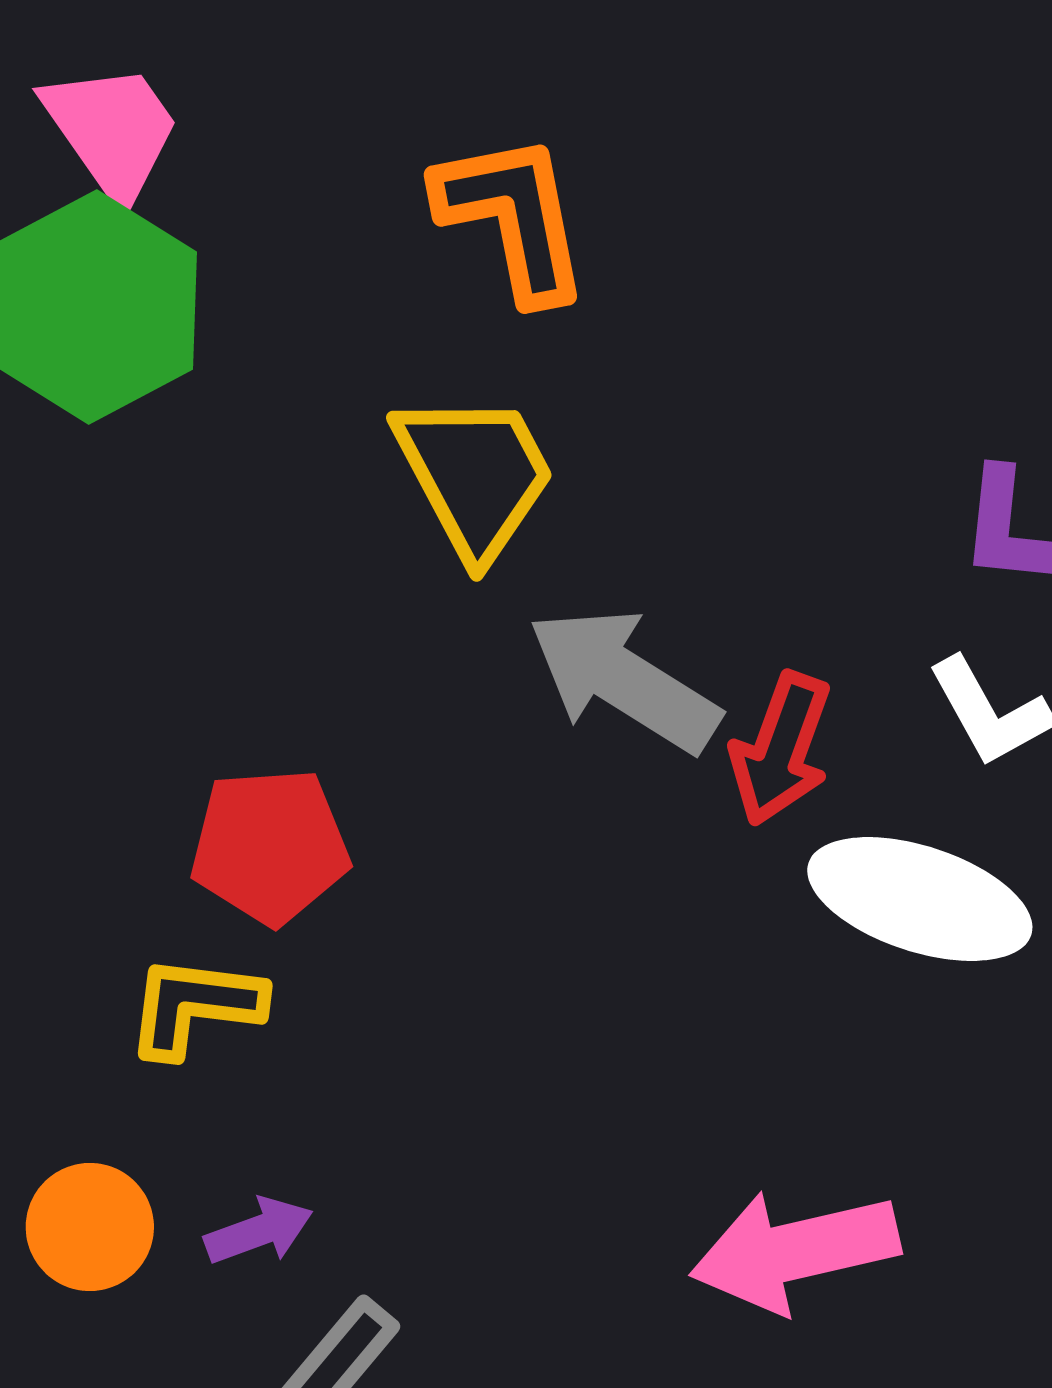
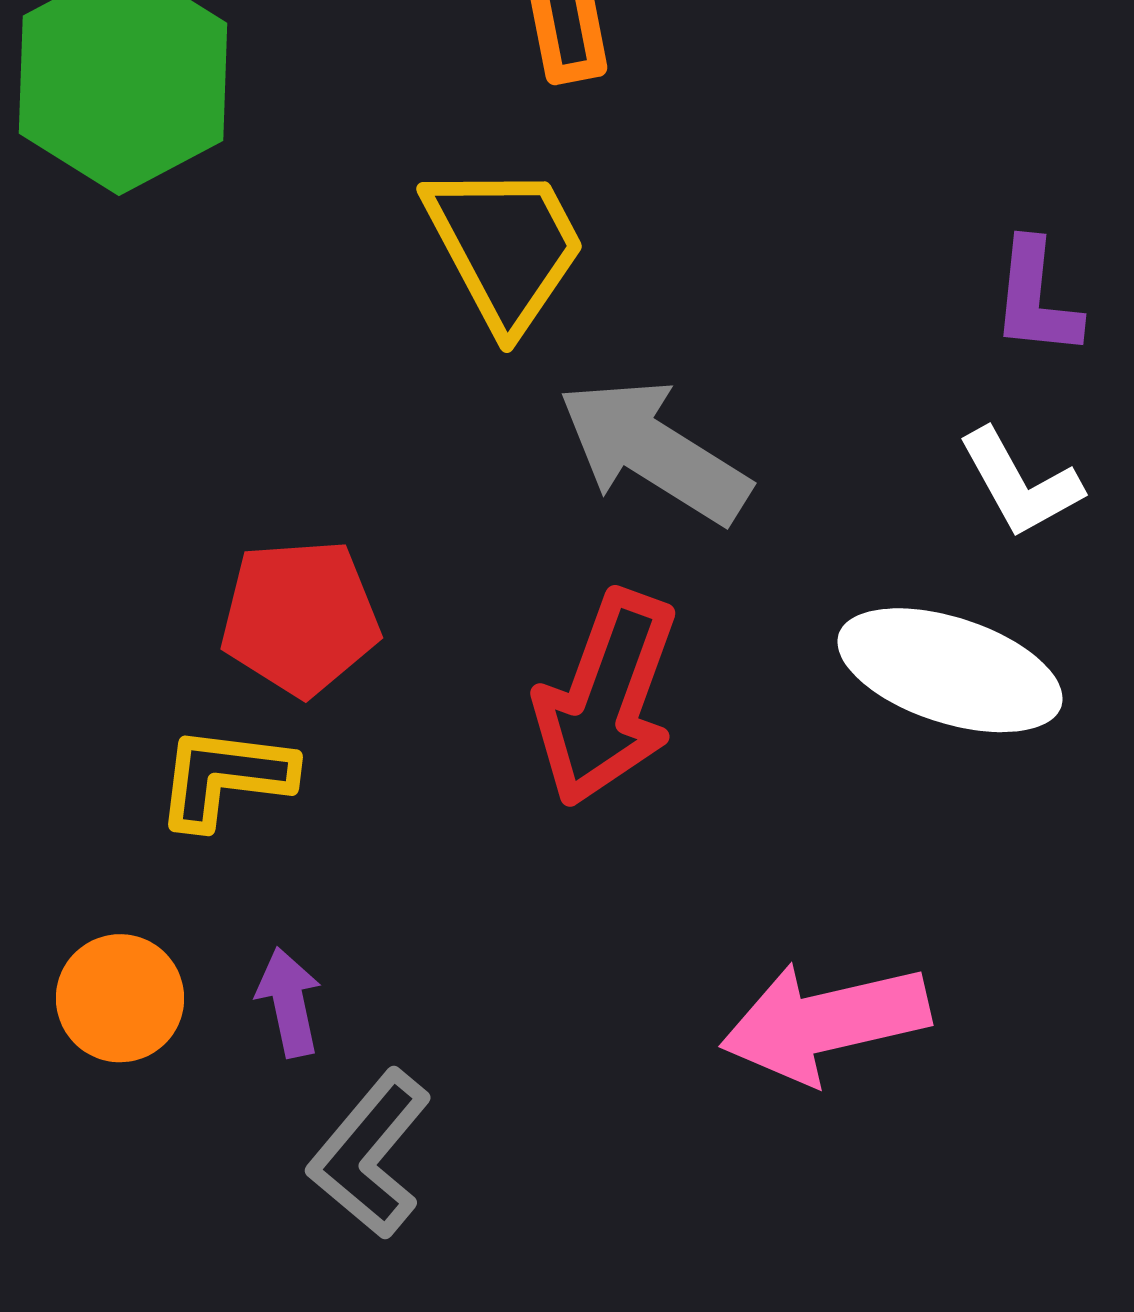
red arrow: (781, 749) -> (606, 698), moved, size x1.4
purple arrow: (259, 1231) -> (289, 1002), turned -82

